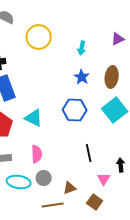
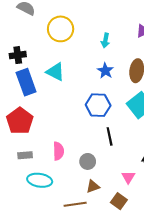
cyan triangle: (34, 118) -> (55, 72), moved
black line: (89, 153) -> (110, 136), moved
gray circle: (44, 178) -> (88, 161), moved

